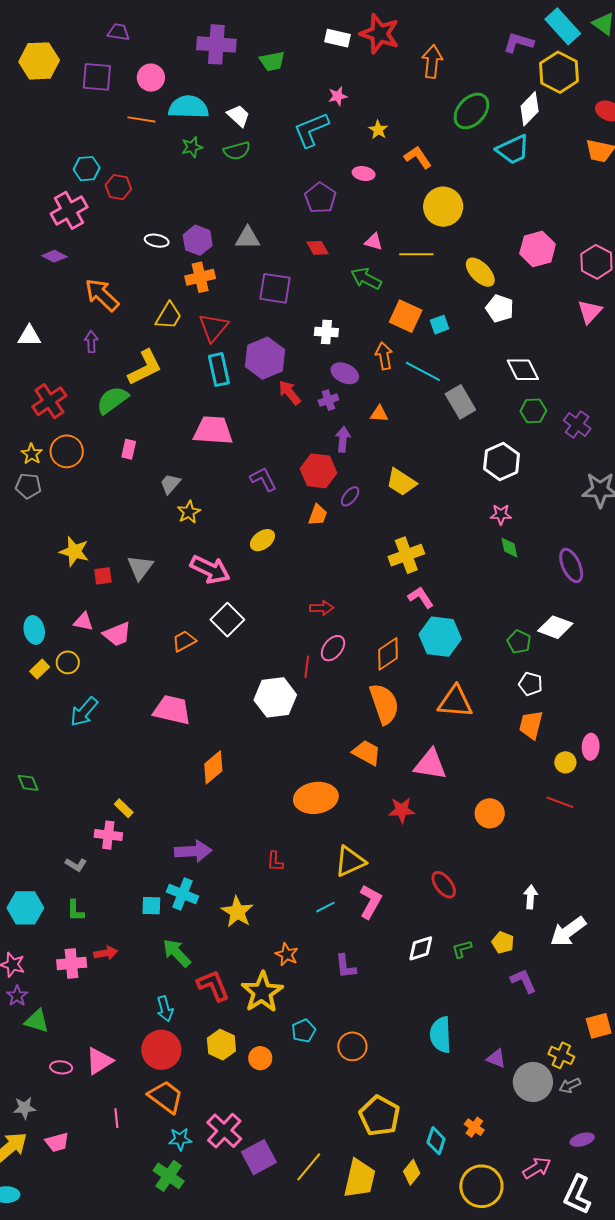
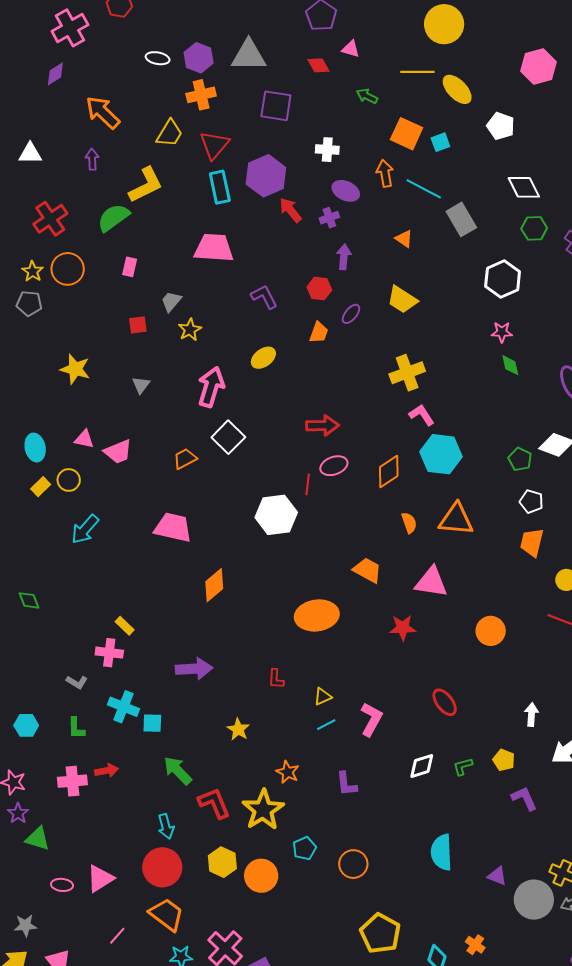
gray triangle: (248, 238) -> (249, 55), size x1.4
pink triangle: (374, 242) -> (351, 49), moved
purple diamond: (54, 256) -> (55, 74), turned -60
yellow ellipse: (480, 272) -> (457, 89), moved
green arrow: (366, 279) -> (367, 96), size x0.7
orange triangle: (379, 414) -> (404, 239), moved, turned 30
red hexagon: (318, 471) -> (319, 288), size x0.7
gray triangle: (140, 567) -> (141, 385), size x0.7
pink arrow: (210, 569) -> (211, 387), turned -99
red square: (103, 576) -> (138, 325), moved
red arrow: (322, 608) -> (322, 426), size x1.4
pink ellipse: (333, 648) -> (334, 466), turned 32
orange semicircle: (384, 704) -> (409, 523), moved, size x0.5
yellow triangle: (350, 861) -> (323, 697), moved, size x0.6
cyan cross: (183, 894) -> (124, 707), moved
cyan hexagon: (25, 908) -> (26, 725), size x0.7
yellow star: (237, 912) -> (238, 729), size x0.7
orange circle: (260, 1058) -> (261, 876), size x1.4
pink line: (116, 1118) -> (117, 936), turned 48

